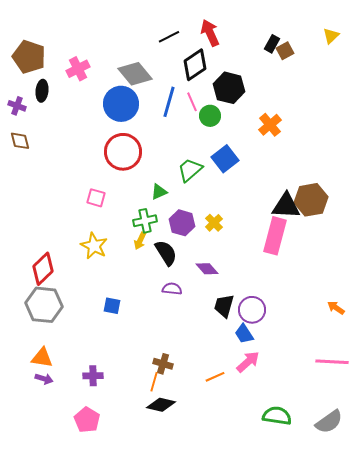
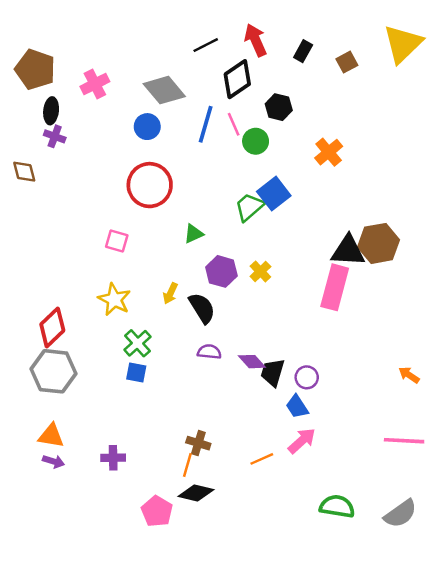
yellow triangle: (331, 36) -> (403, 44), size x2.0
black rectangle: (272, 44) -> (303, 51), moved
black hexagon: (229, 88) -> (279, 107), size x0.7
blue circle: (121, 104) -> (147, 127), size x0.6
purple cross: (17, 106) -> (55, 136), moved
green trapezoid: (190, 170) -> (249, 207), moved
green cross: (145, 221) -> (137, 343), moved, turned -30
purple diamond: (207, 269) -> (252, 362), moved
purple circle: (252, 310) -> (307, 377), size x0.7
pink pentagon: (87, 420) -> (157, 511), moved

